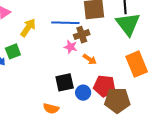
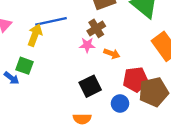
blue line: (65, 23) -> (51, 21), moved
green square: (13, 51) -> (24, 66), turned -35
blue circle: (83, 93) -> (120, 103), moved

